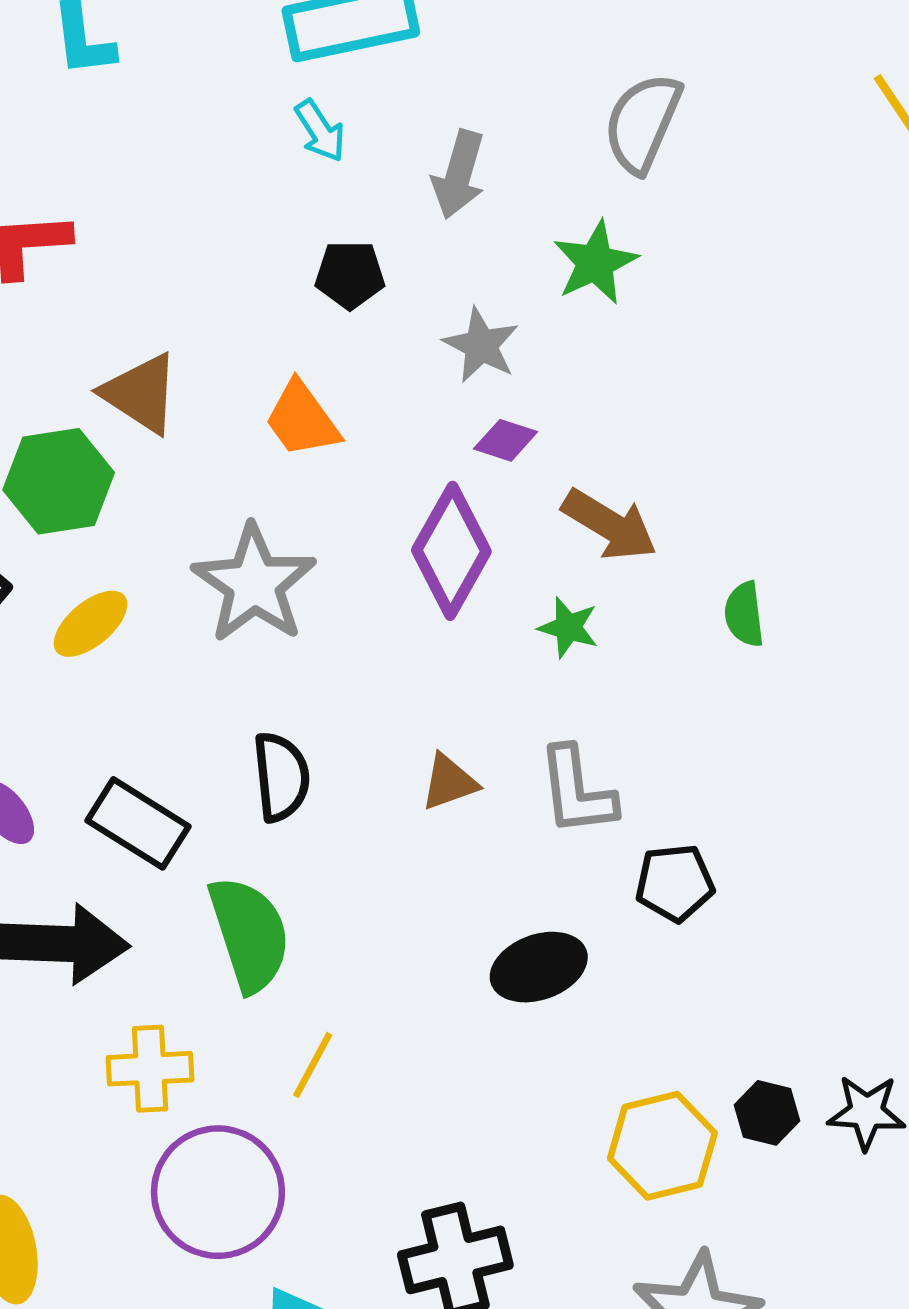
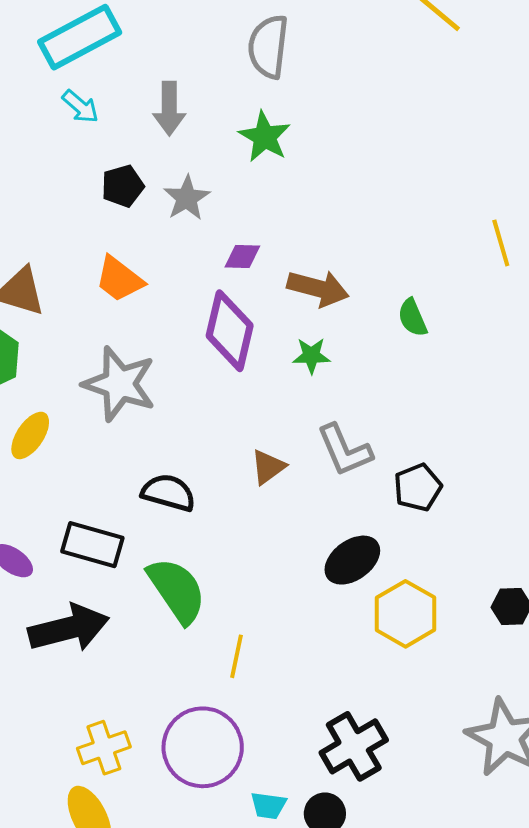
gray star: (481, 345) -> (187, 198), moved, turned 30
black semicircle: (281, 777) -> (168, 493), turned -52
yellow cross: (150, 1069) -> (104, 748), moved
yellow hexagon: (662, 1146) -> (406, 614), moved

